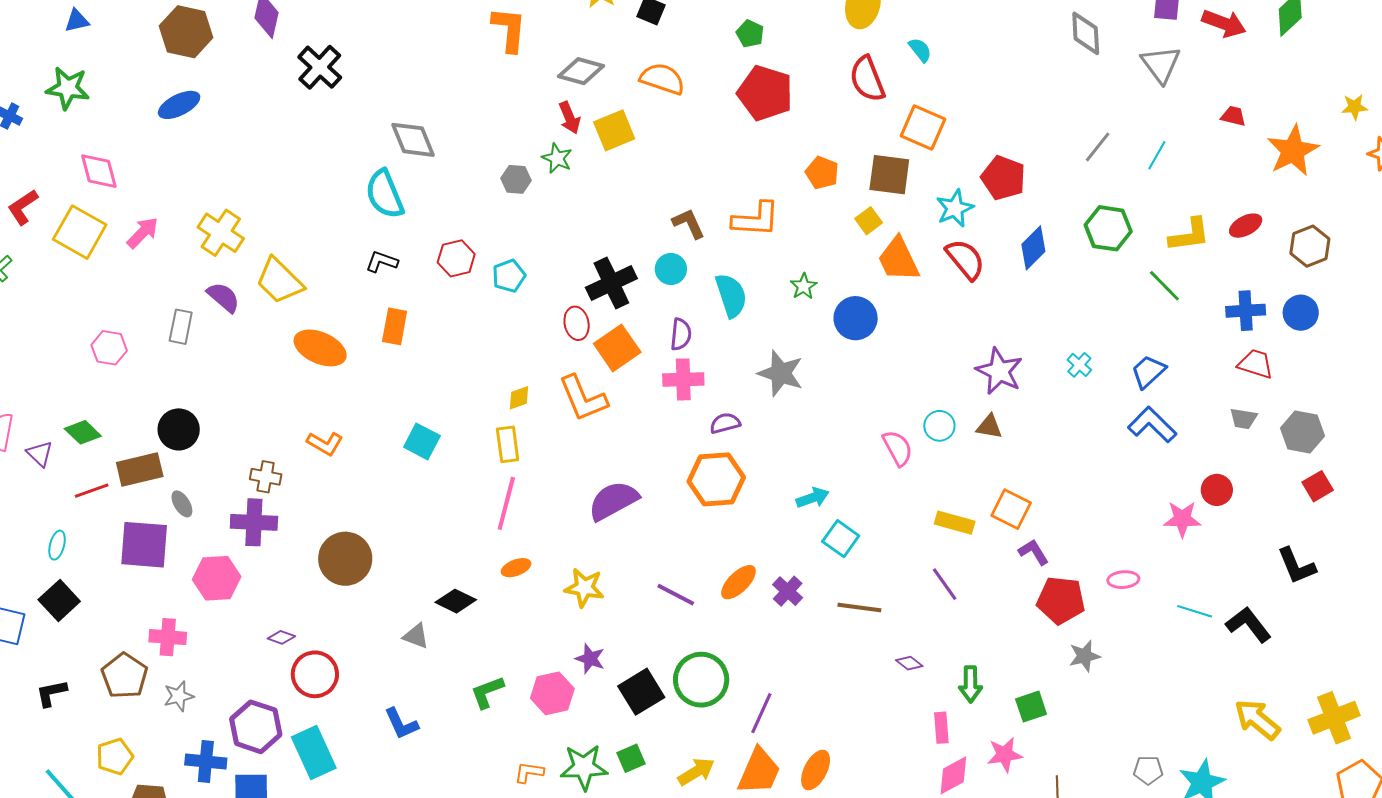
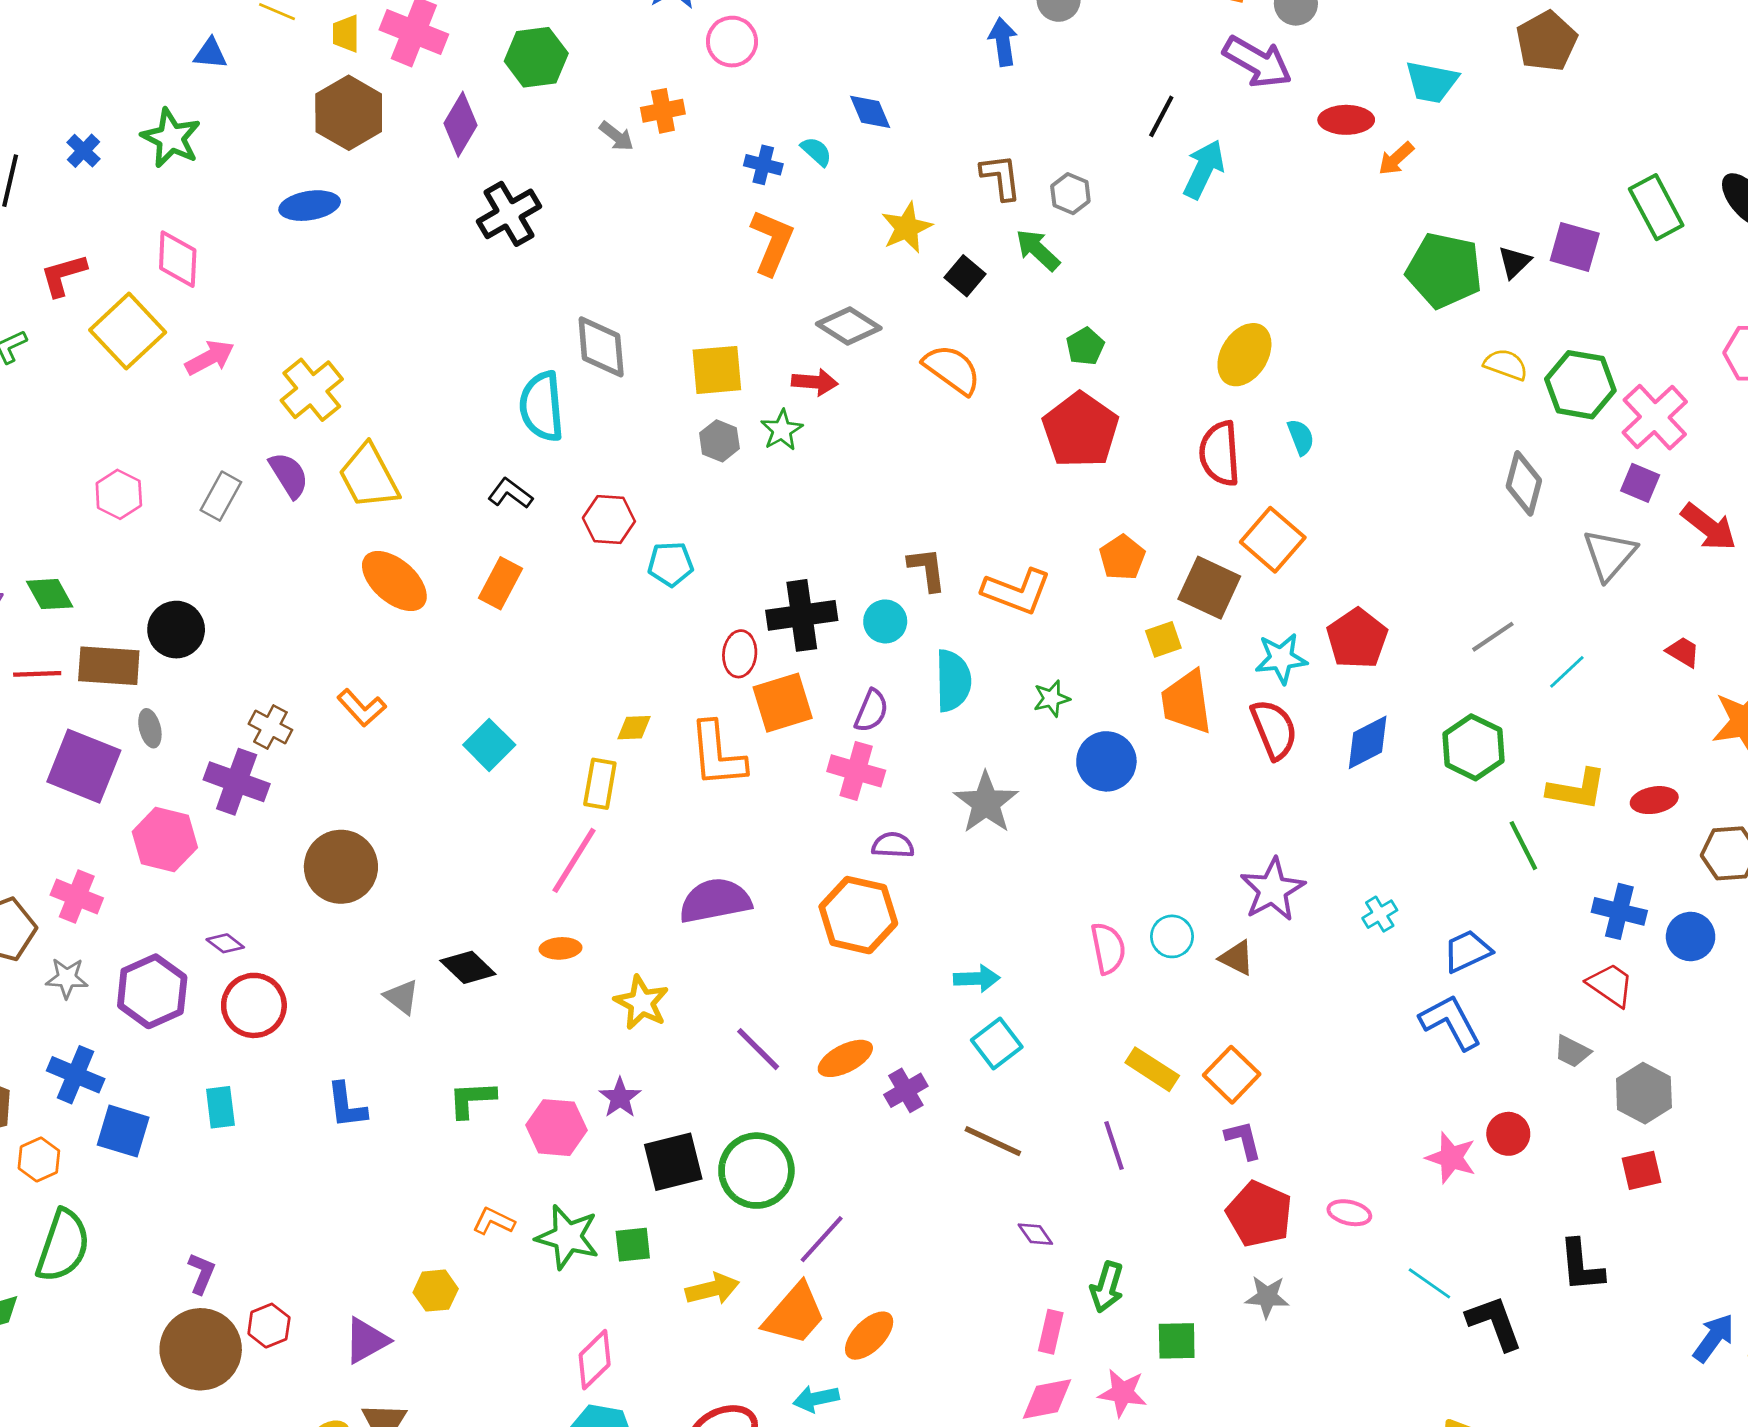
red arrow: (570, 118) -> (815, 382), turned -80
yellow square: (614, 130) -> (717, 370), moved
purple hexagon: (256, 727) -> (152, 991), moved
cyan rectangle: (314, 753) -> (220, 1107), size x0.6

